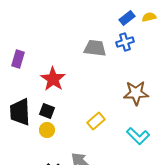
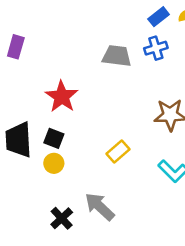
purple rectangle: (18, 59) -> (16, 47), moved

